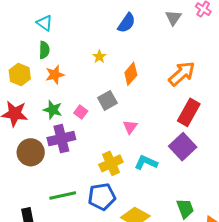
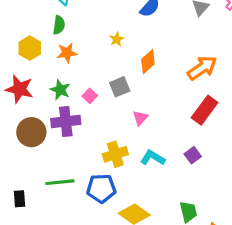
purple square: (183, 147) -> (193, 155), moved, size x0.6

